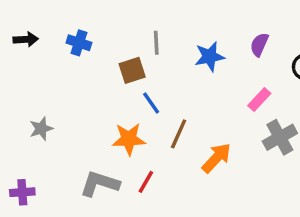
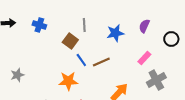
brown square: (132, 70) -> (70, 41), turned -35
brown line: (179, 134) -> (101, 62), moved, turned 42

